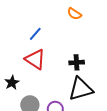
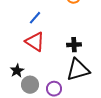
black star: (12, 83) -> (17, 71), moved

